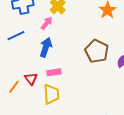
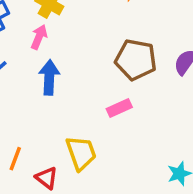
pink rectangle: (54, 72) -> (119, 108), moved
red triangle: (31, 79) -> (47, 178), moved

